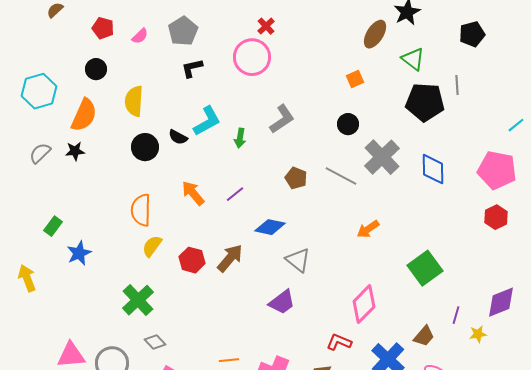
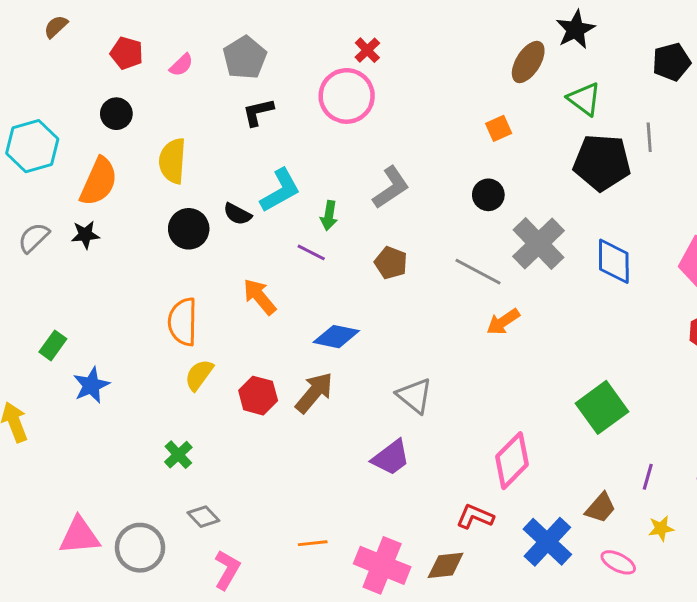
brown pentagon: (296, 178) -> (391, 263), moved
purple line: (235, 194) -> (311, 252), moved, turned 66
blue diamond: (270, 227) -> (336, 337), moved
orange arrow: (368, 229) -> (503, 322), moved
green cross: (138, 300) -> (178, 455), size x0.6
yellow star: (478, 334) -> (661, 528), moved

